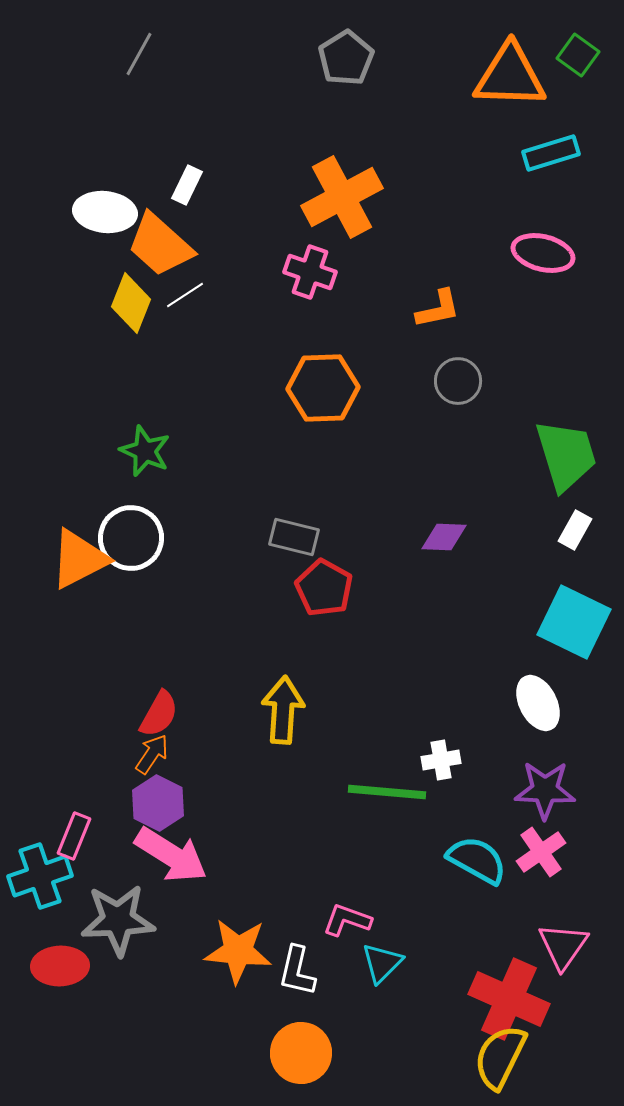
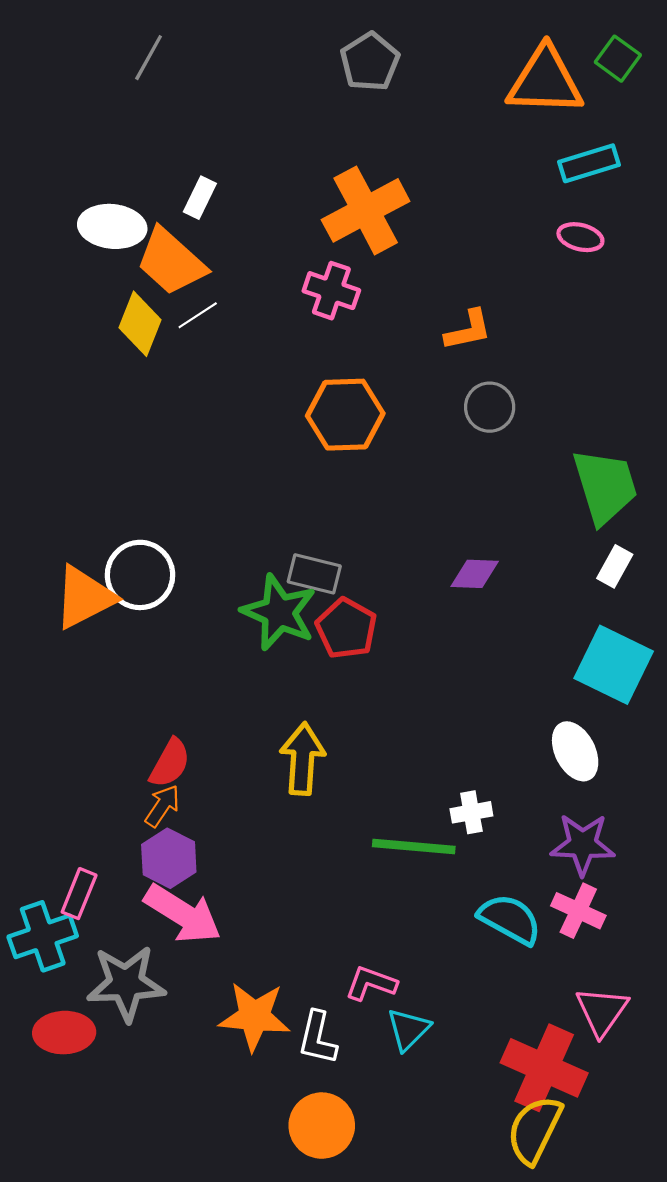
pink ellipse: (543, 253) -> (580, 237), moved, size x0.7
green star: (145, 451) -> (279, 612), moved, size x1.4
pink cross: (541, 852) -> (578, 911), turned -30

